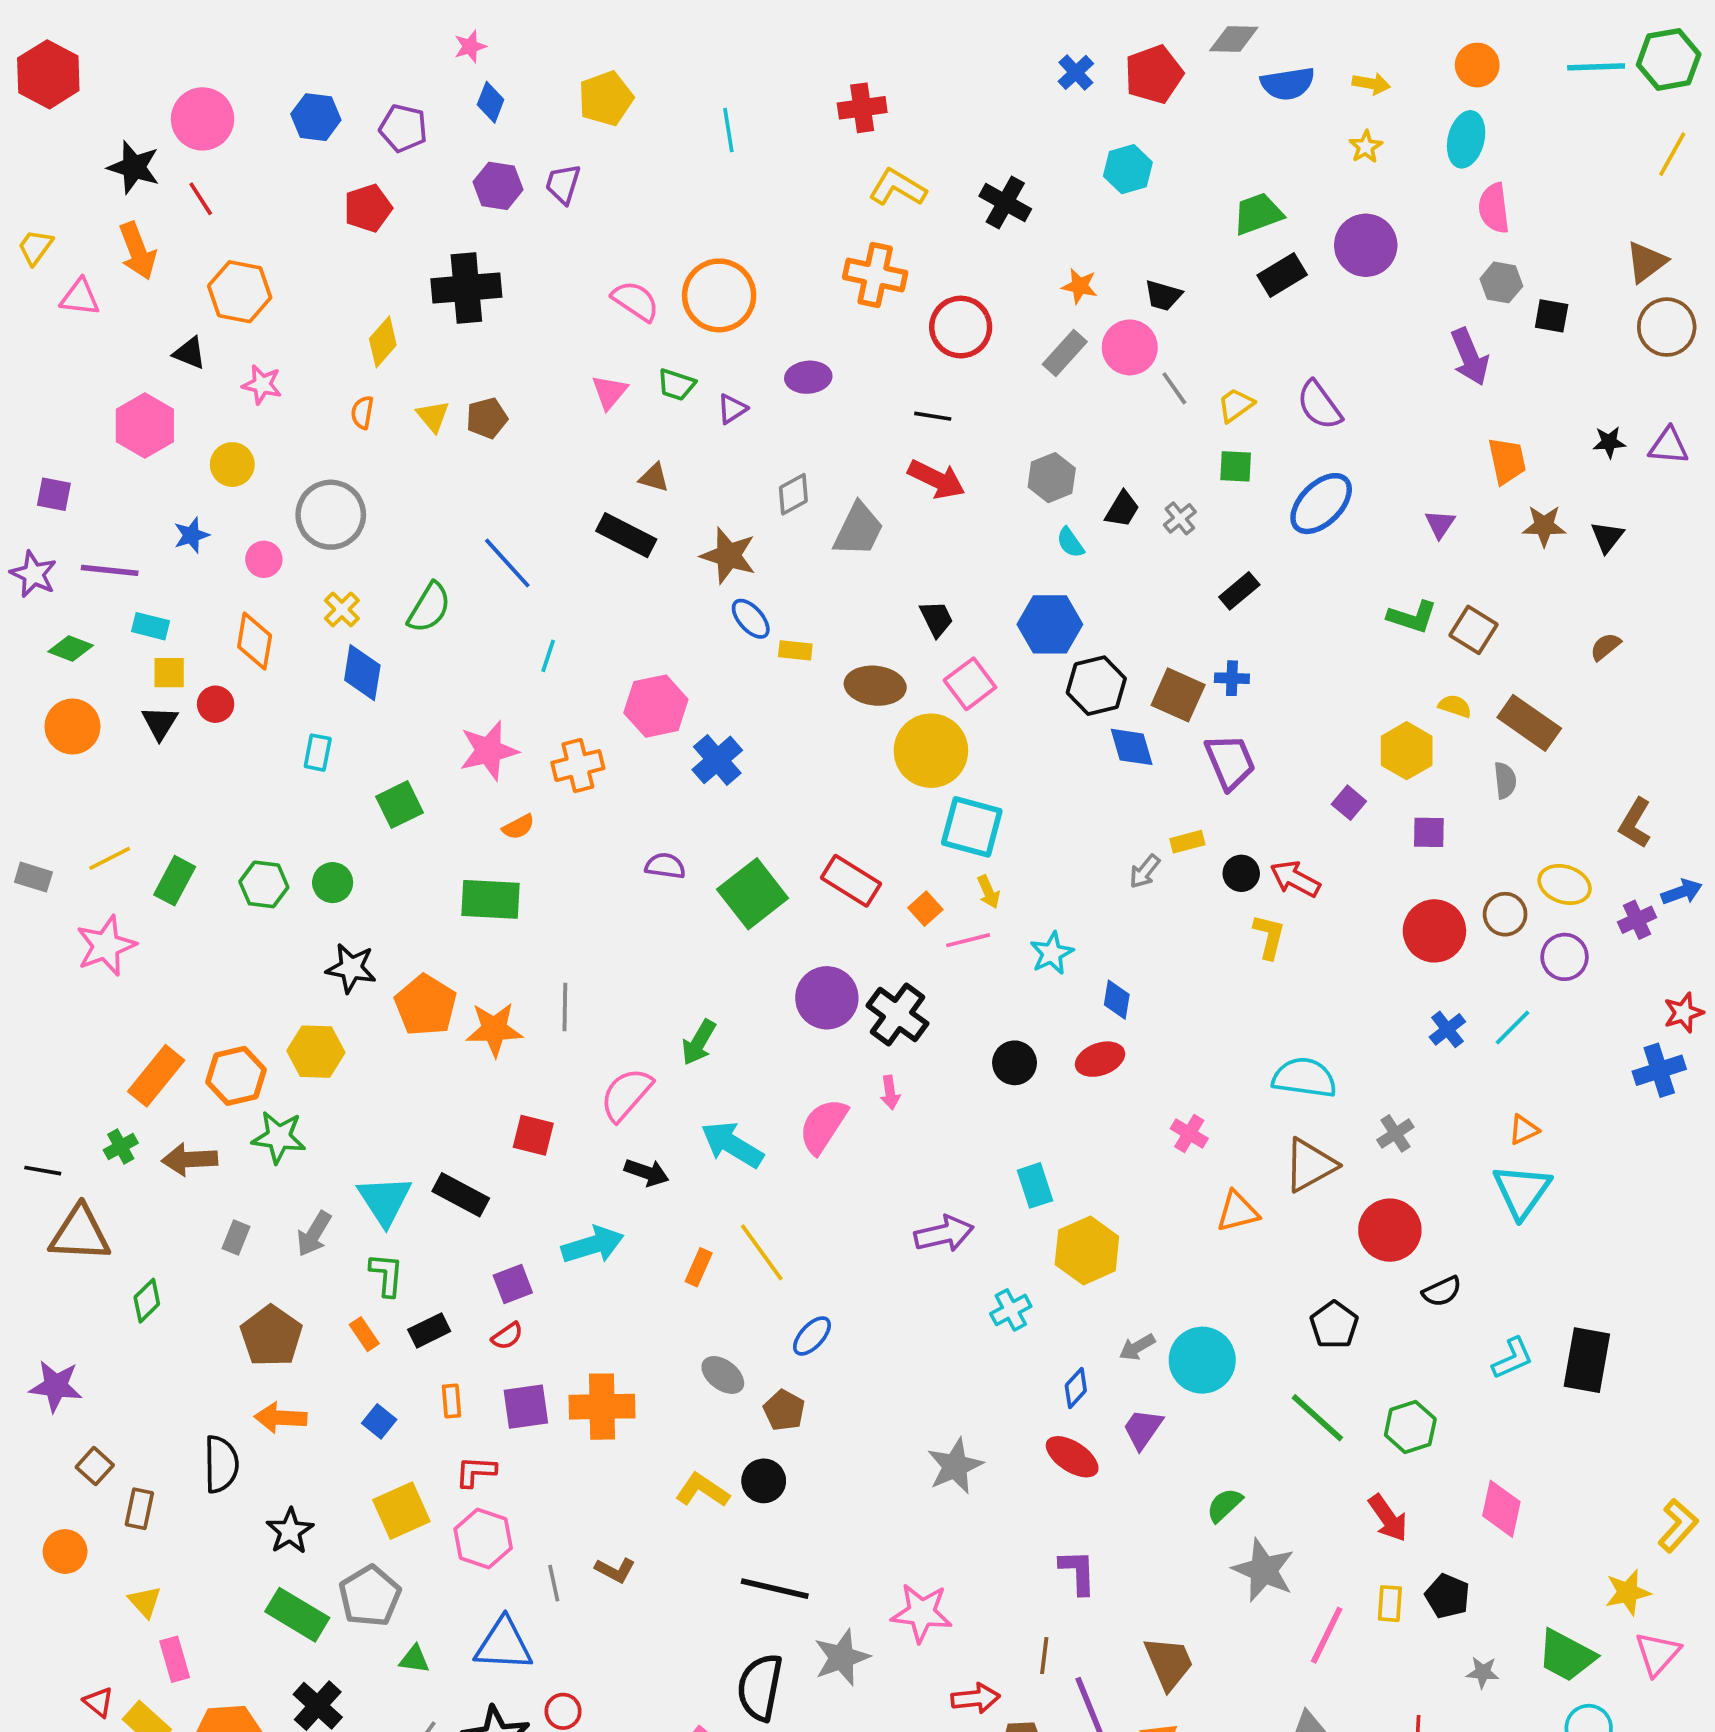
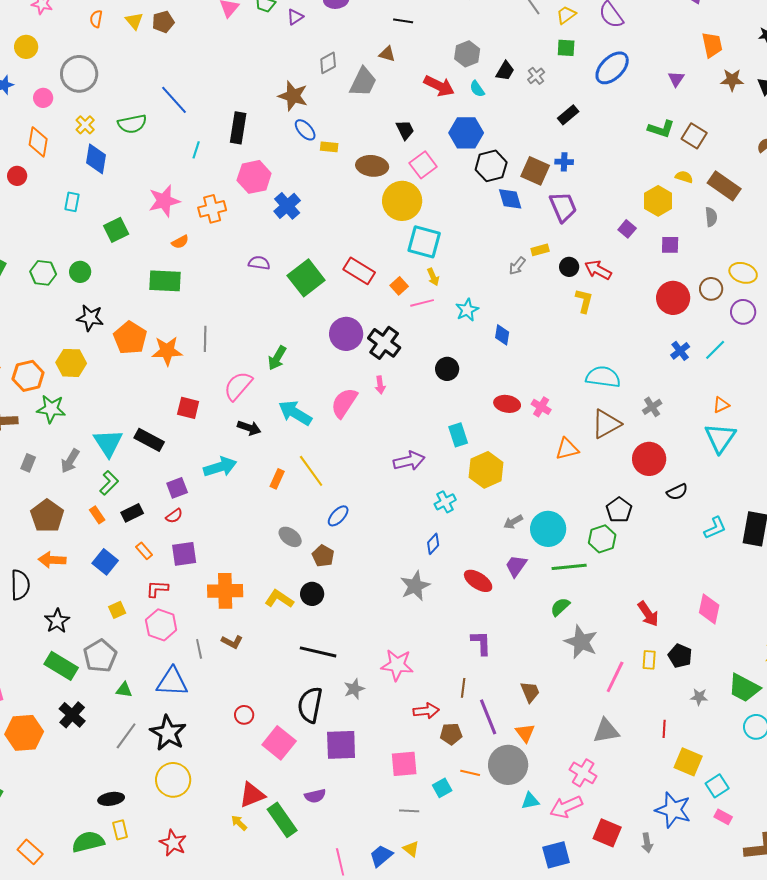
brown triangle: (654, 478) -> (387, 54), moved
red arrow: (936, 479) -> (439, 86), moved
black rectangle: (626, 535) -> (238, 128), moved, turned 72
green semicircle: (429, 608) -> (132, 124), turned 48
red ellipse: (1100, 1059) -> (507, 404), moved, turned 30
green L-shape: (386, 1275) -> (109, 483), turned 40
blue diamond: (1076, 1388) -> (433, 544), moved
orange rectangle: (452, 1401) -> (144, 551), turned -36
orange cross: (602, 1407) -> (225, 591), moved
green line: (1317, 1418) -> (569, 567), moved, turned -48
blue square: (379, 1421) -> (105, 562), size x1.4
green hexagon: (1410, 1427) -> (602, 539), moved
yellow square: (401, 1511) -> (117, 610), size x0.6
gray star: (842, 1657) -> (354, 689), size x0.7
brown trapezoid: (1169, 1663) -> (530, 692), size x0.7
red circle: (563, 1711) -> (244, 715), moved

